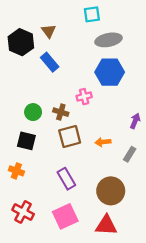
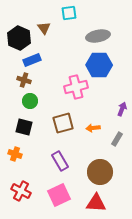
cyan square: (92, 14) -> (69, 13), moved
blue rectangle: (50, 62) -> (32, 60), moved, turned -72
pink cross: (84, 97) -> (76, 87), size x1.6
brown cross: (61, 112) -> (24, 80), moved

